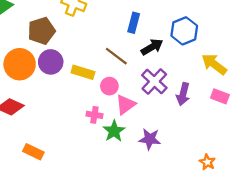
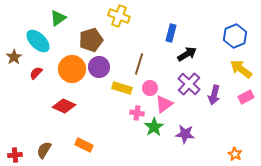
blue hexagon: (184, 31) -> (235, 36), moved
brown line: (116, 56) -> (139, 64), moved, turned 70
yellow rectangle: (83, 72) -> (122, 88), moved
pink rectangle: (220, 96) -> (246, 97), turned -49

